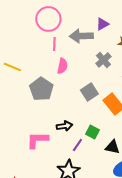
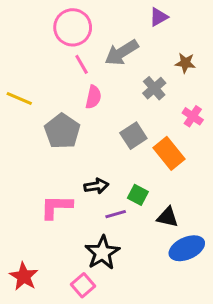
purple triangle: (102, 24) -> (159, 17), moved
gray arrow: (81, 36) -> (122, 53), turned -30
pink line: (54, 44) -> (82, 64), turned -32
purple line: (77, 145) -> (116, 214), turned 40

